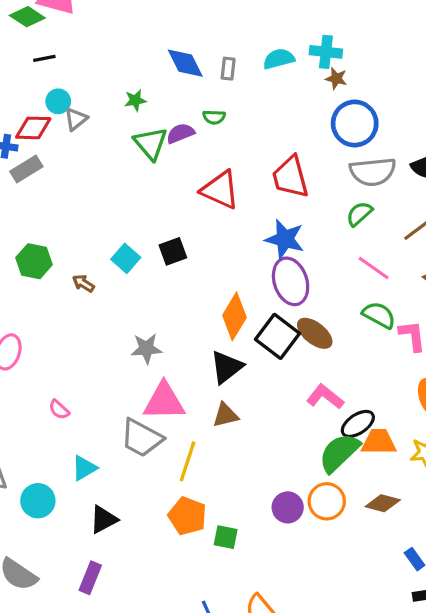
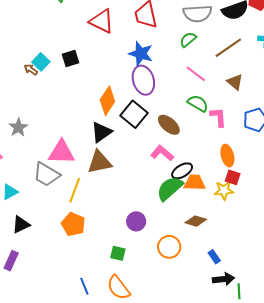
brown arrow: (83, 283) -> (31, 70), moved
brown ellipse: (315, 333) -> (169, 125), moved
gray star: (146, 348) -> (18, 127), moved, turned -30
brown triangle: (225, 415) -> (99, 162), size x1.5
orange circle: (327, 501) -> (169, 247), moved
green square: (226, 537) -> (118, 253), moved

